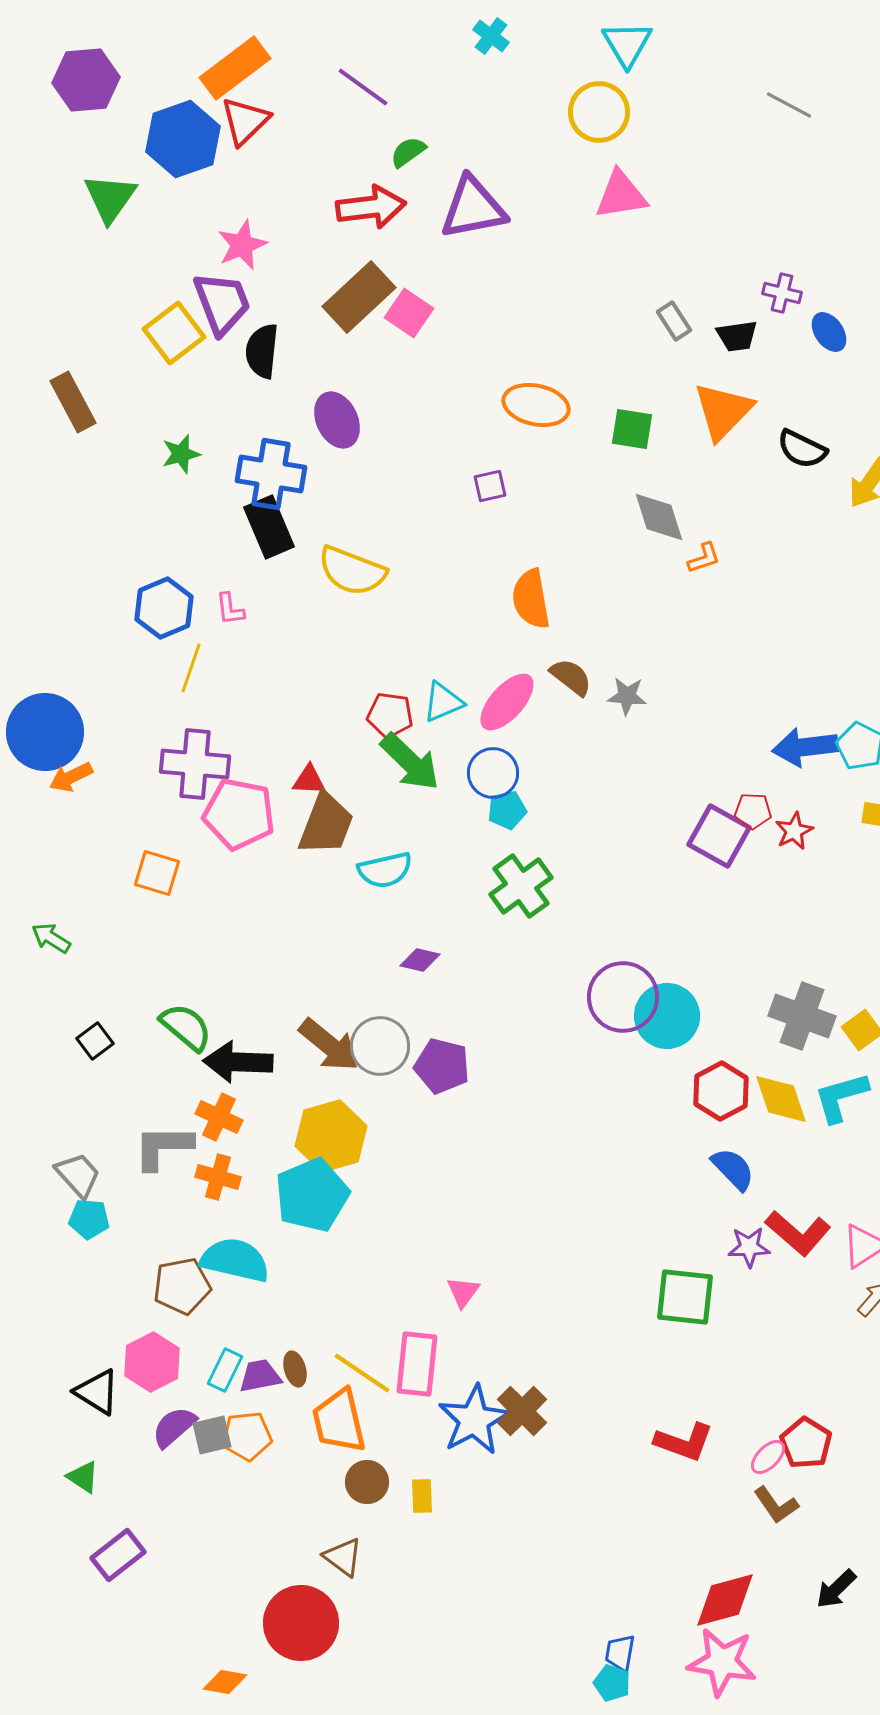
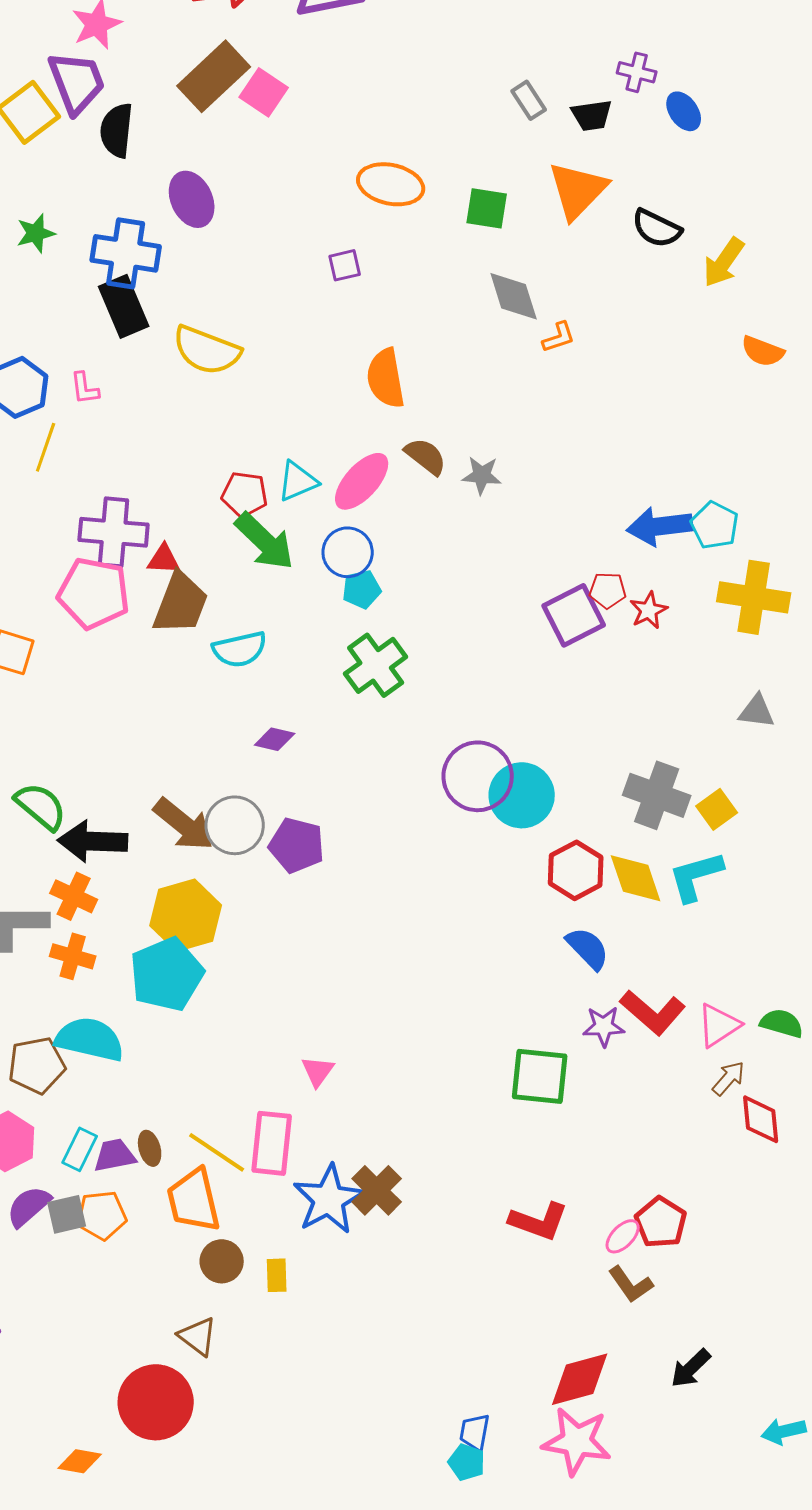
purple cross: (195, 764) -> (114, 532), moved
purple square: (719, 836) -> (574, 615), turned 34

